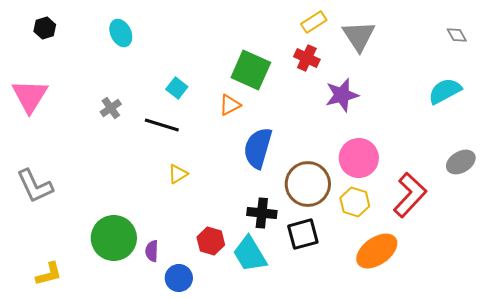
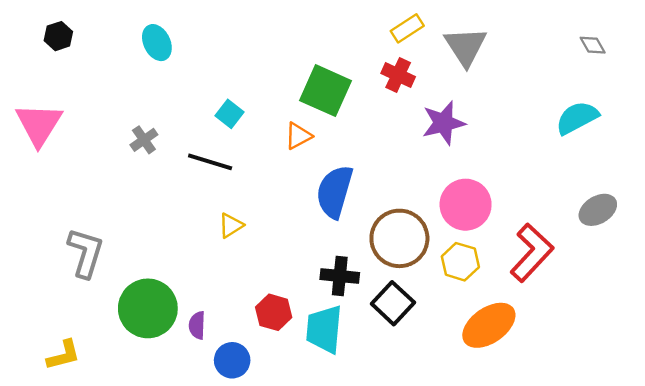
gray L-shape: (35, 186) -> (86, 253), moved, turned -138
black square: (303, 234) -> (393, 303), turned -32
cyan trapezoid: (250, 254) -> (324, 329), turned 36

